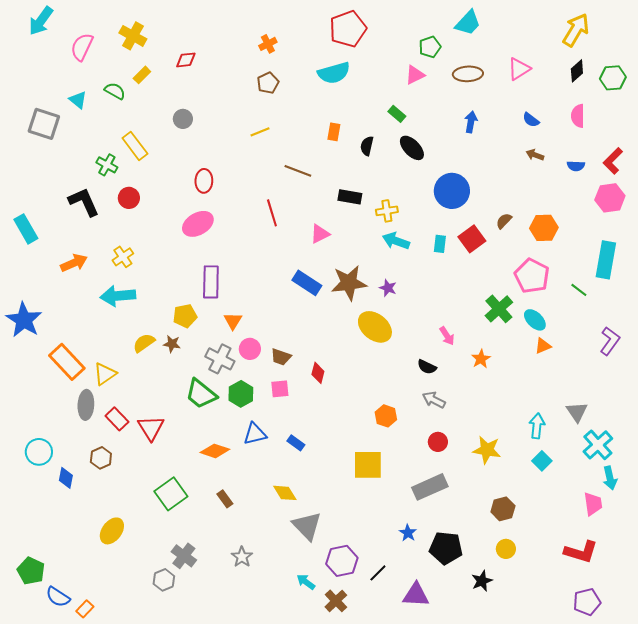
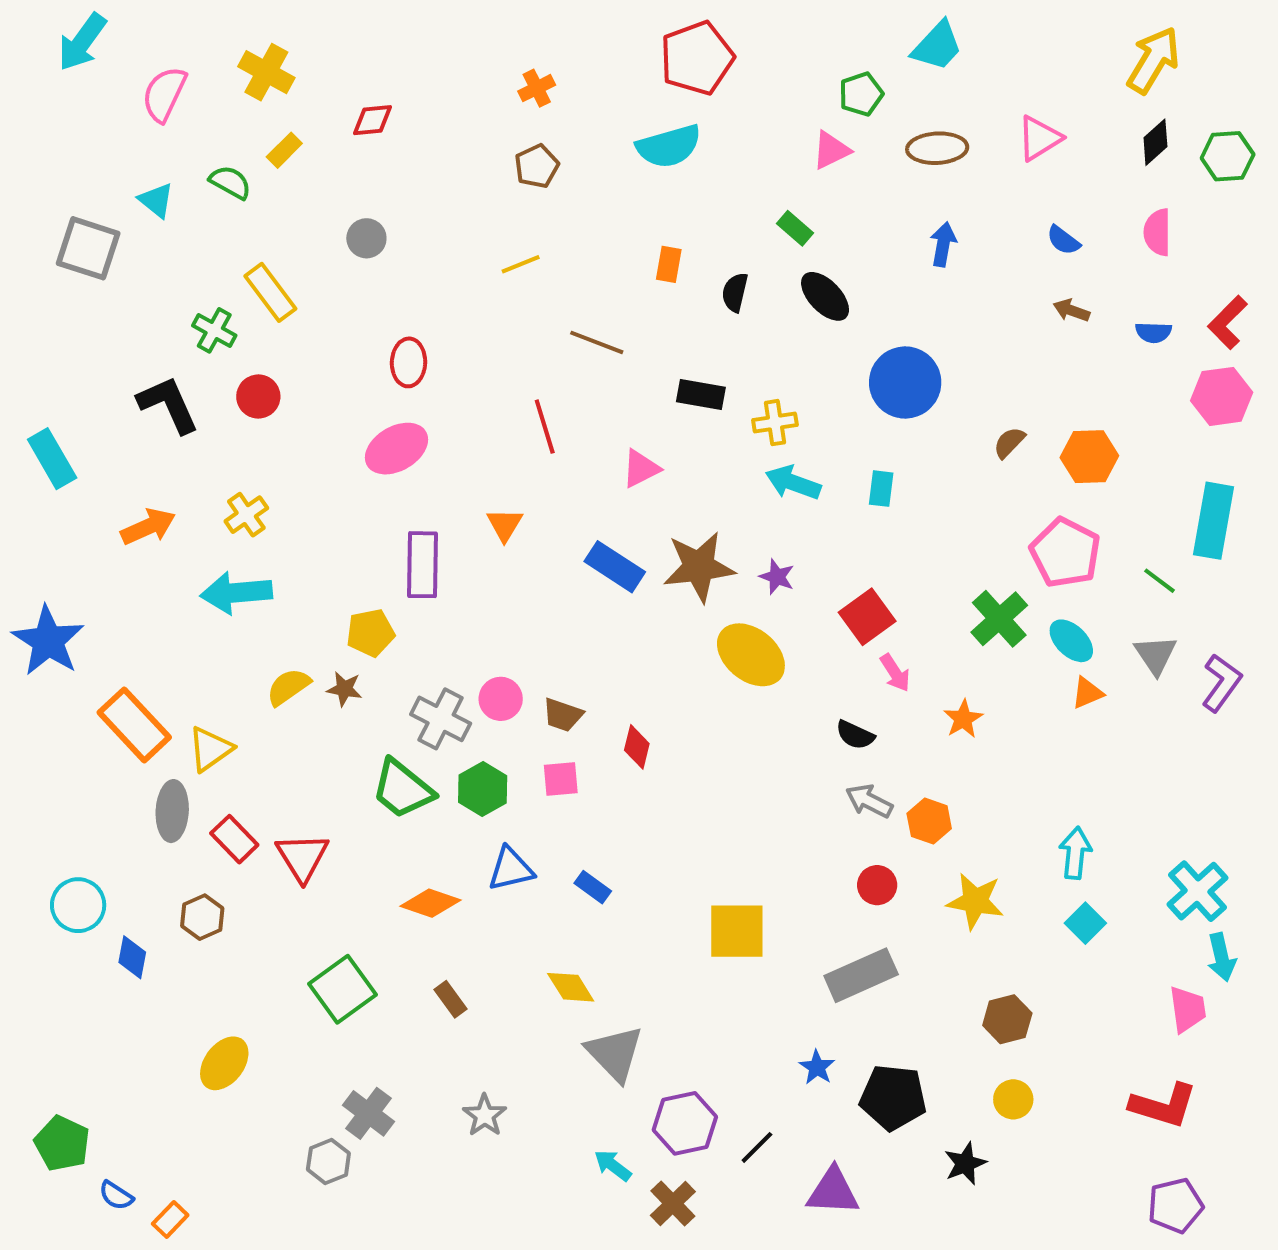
red square: (472, 239) -> (867, 617), moved
orange triangle: (233, 321) -> (505, 525), moved
gray triangle: (577, 412) -> (1155, 655), moved
orange hexagon: (386, 416) -> (929, 821), moved
blue semicircle: (58, 597) -> (116, 1195), size x0.7

